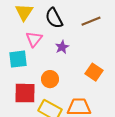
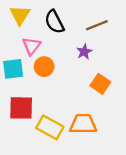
purple star: (62, 47) -> (84, 52), moved
orange circle: (50, 79) -> (44, 67), moved

